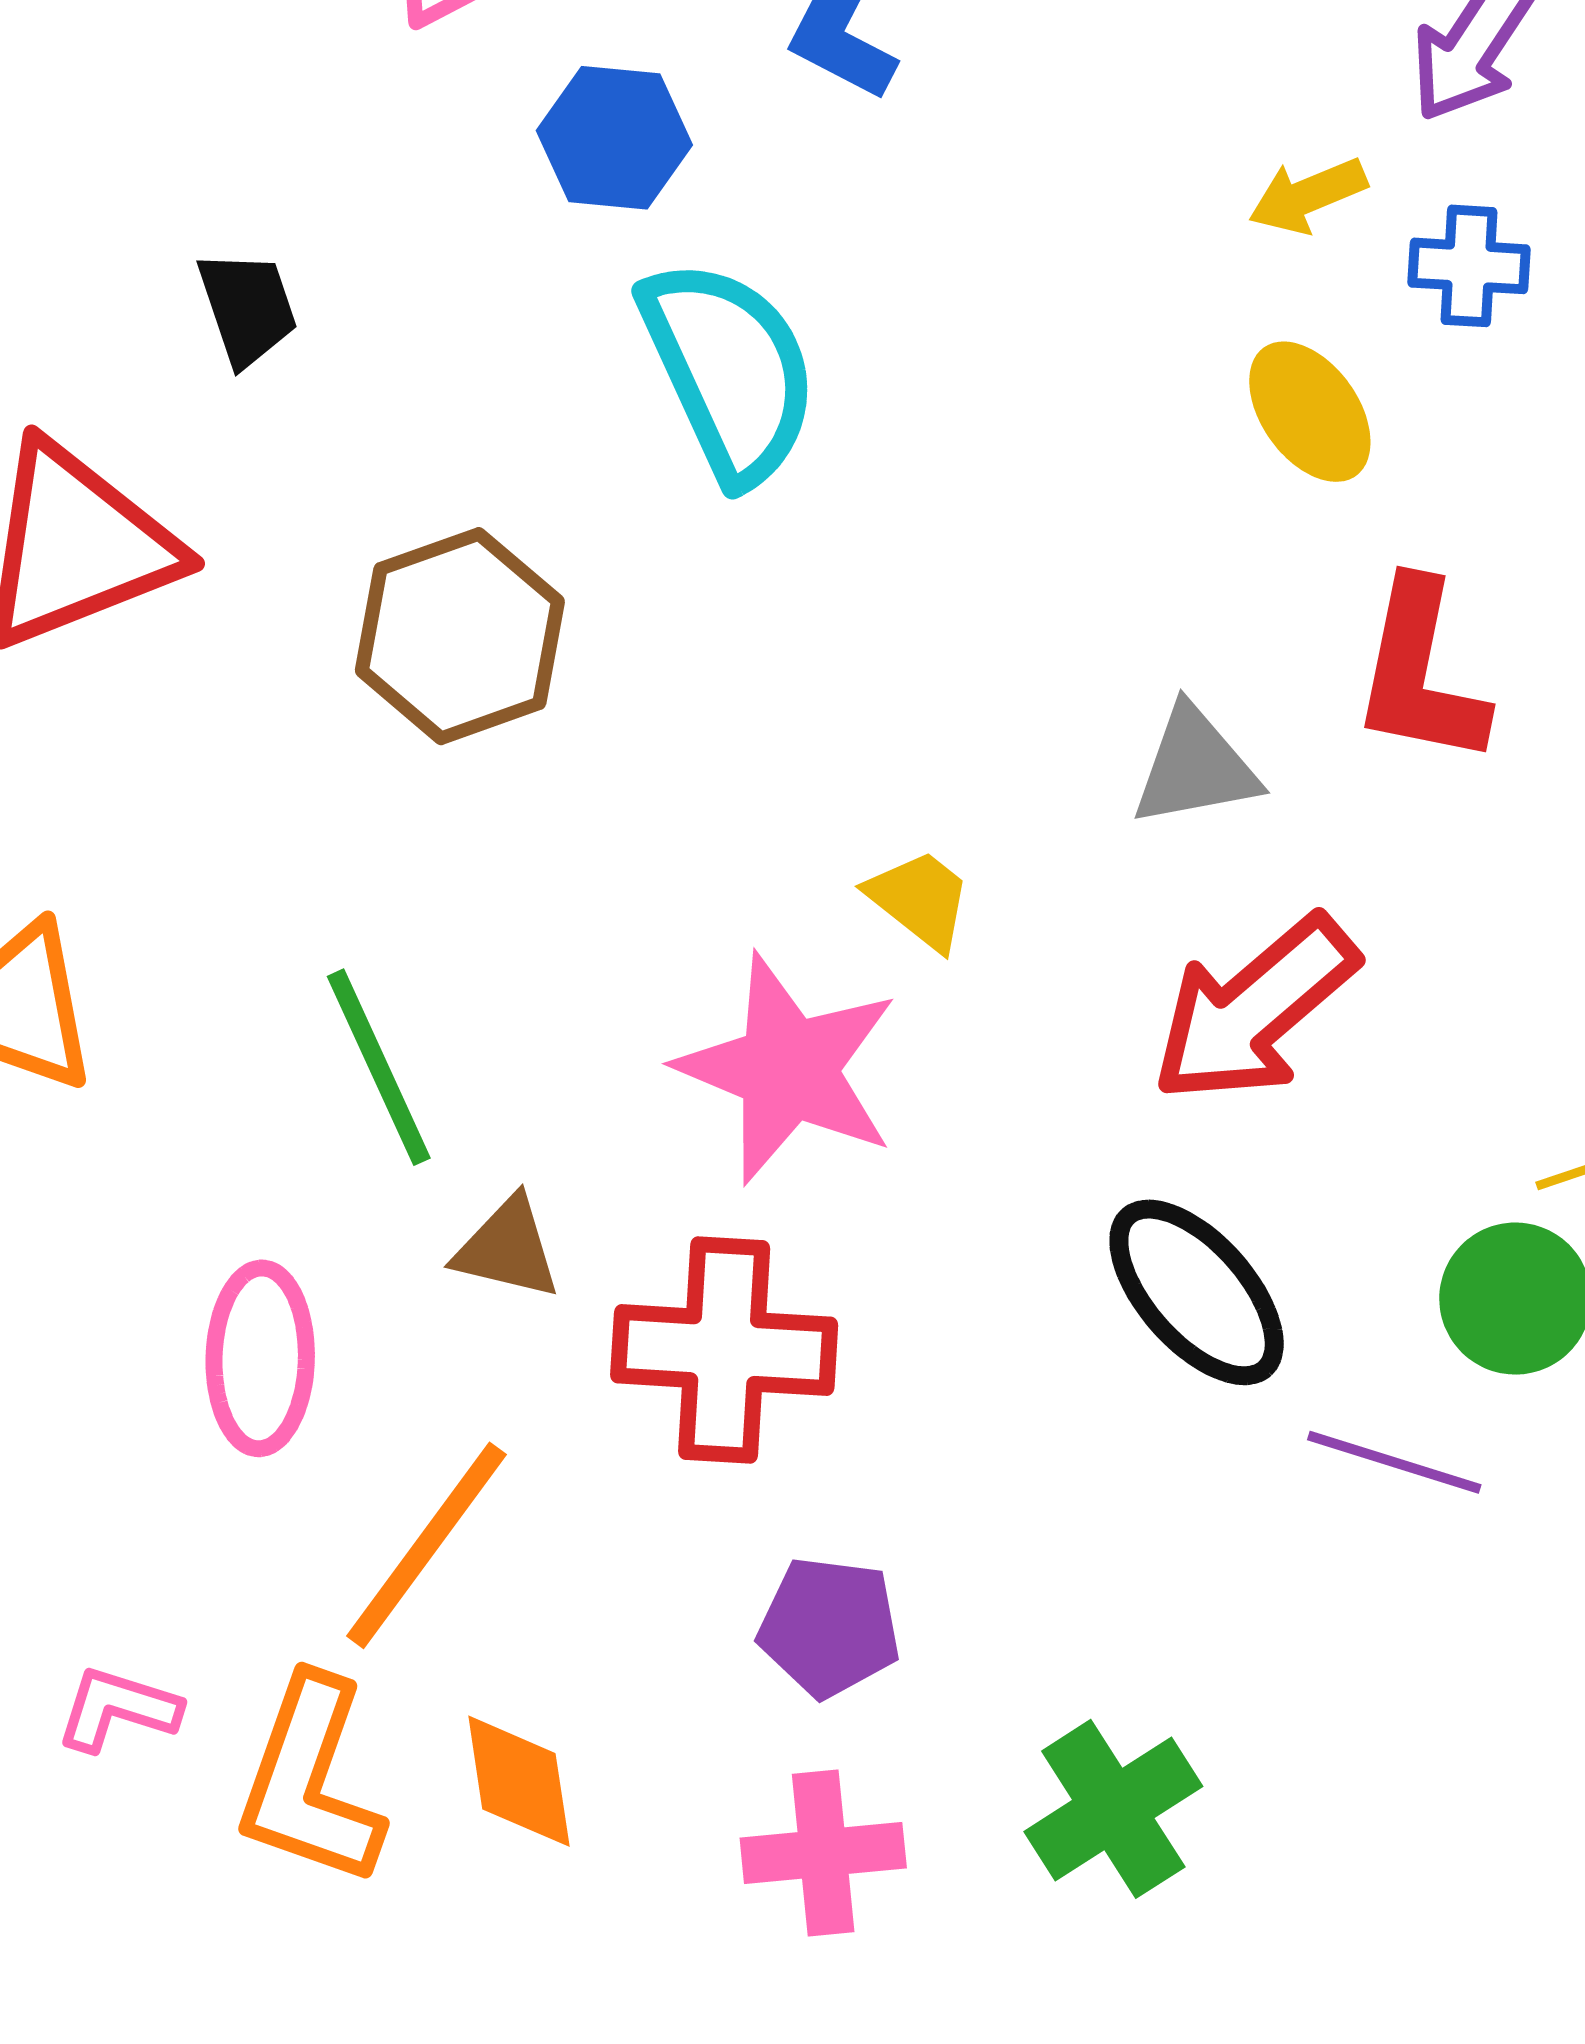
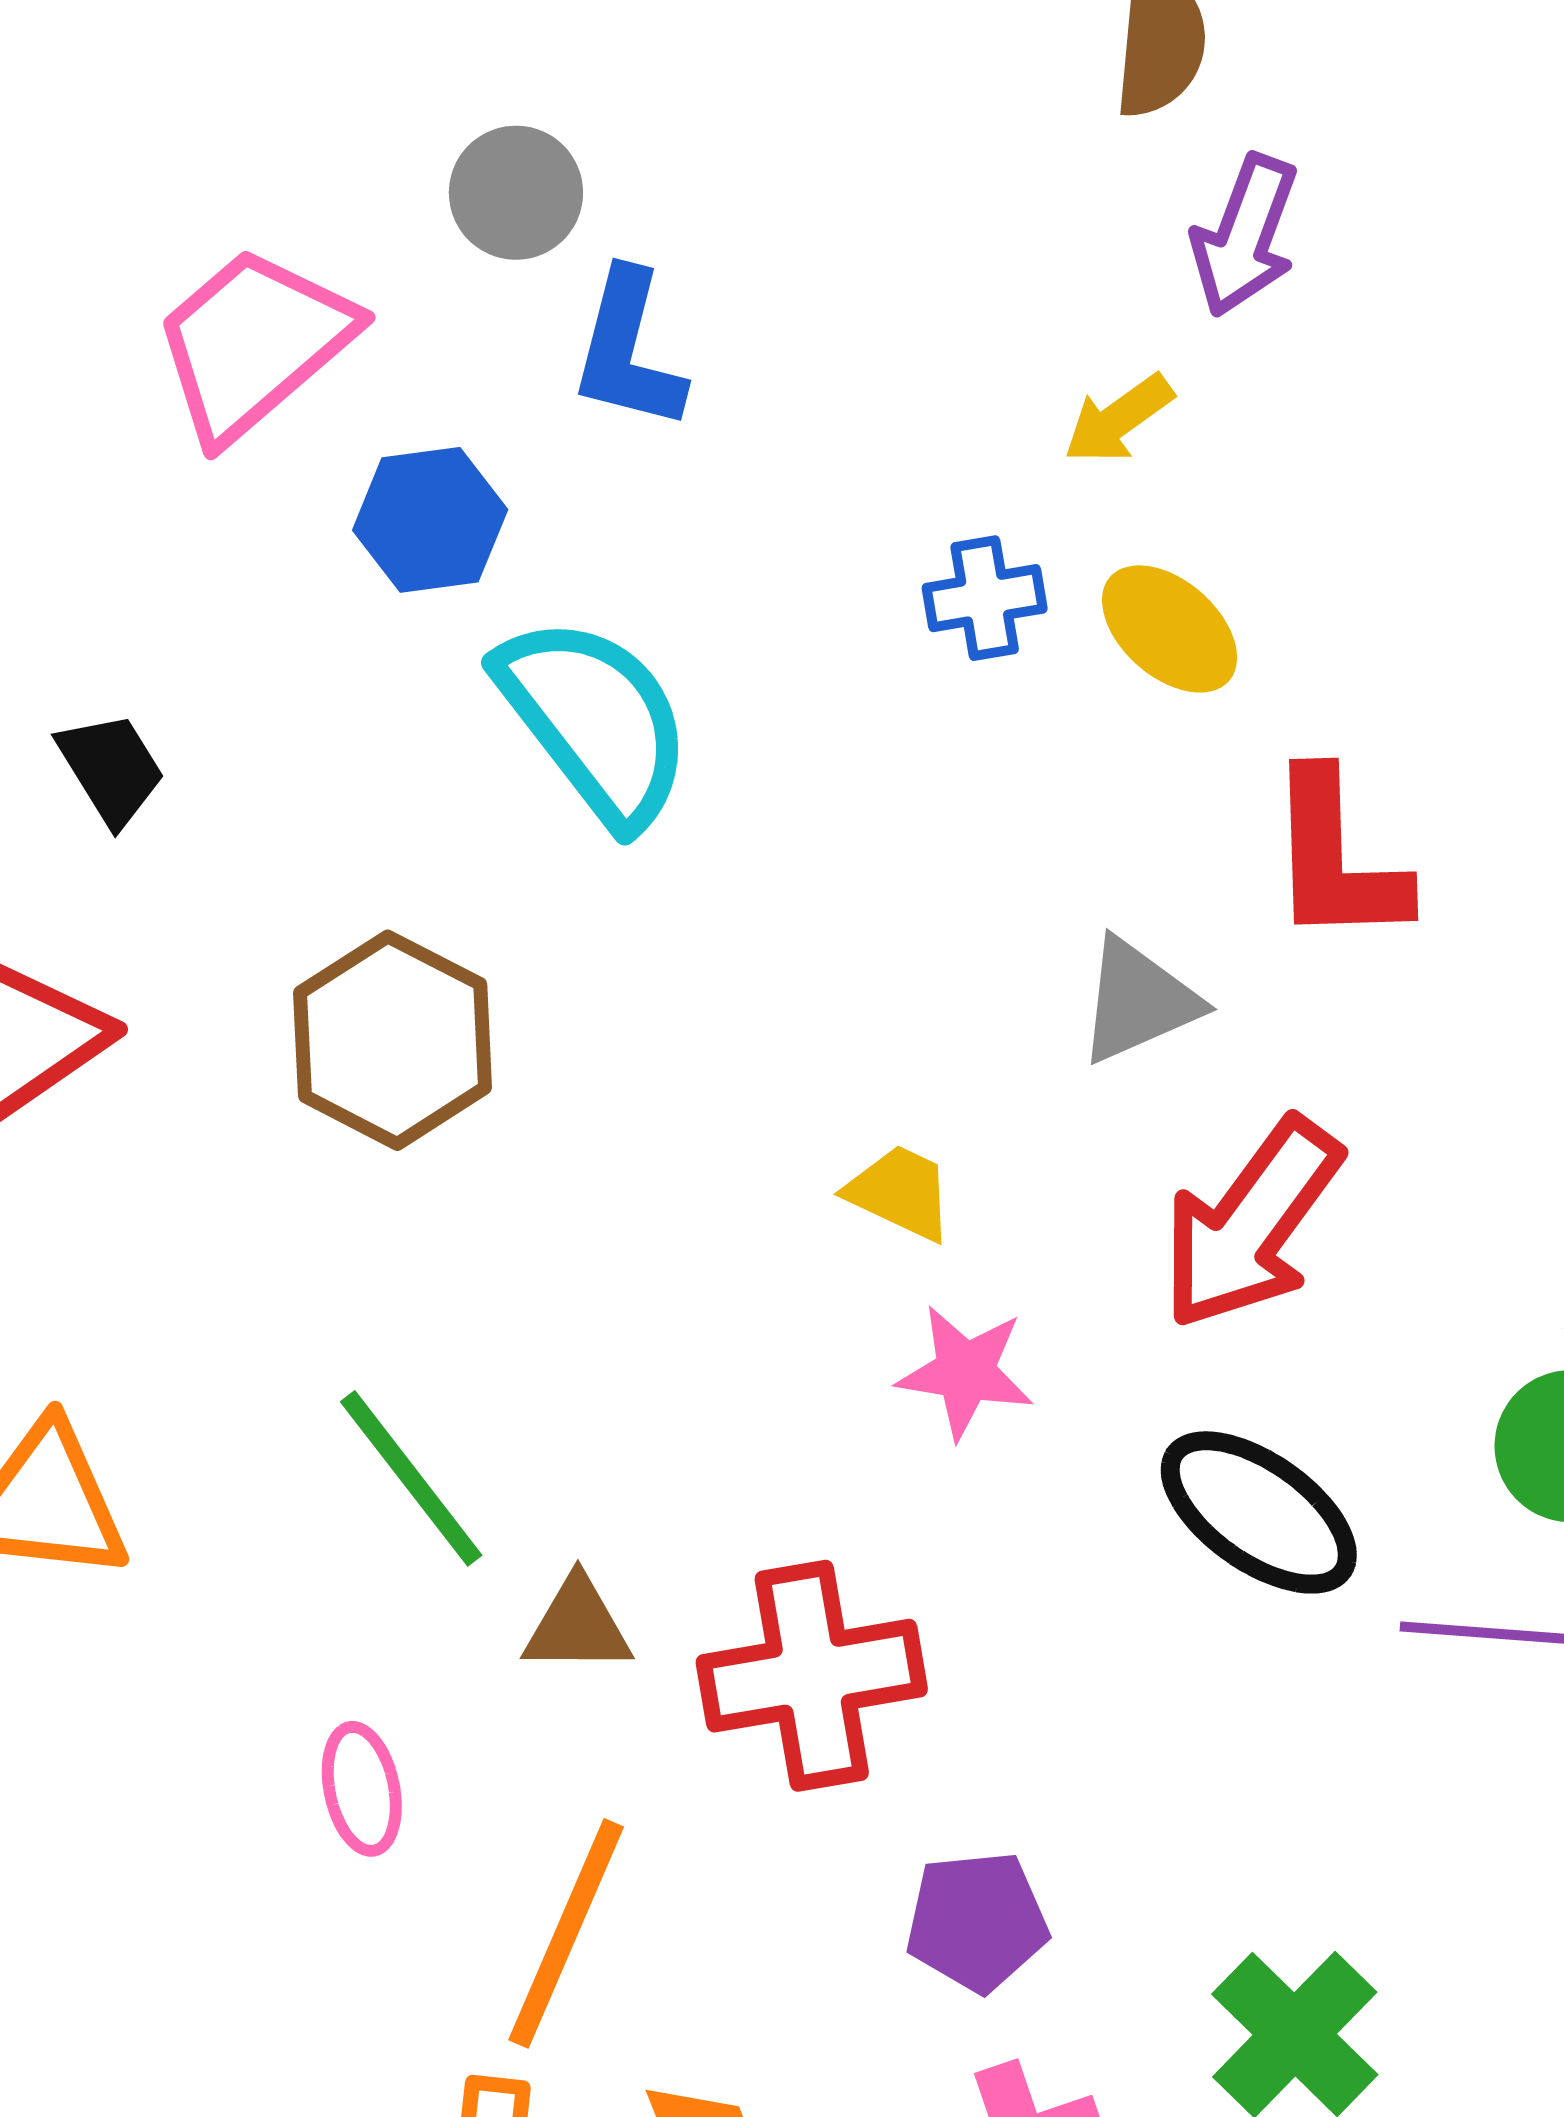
blue cross: (1469, 266) -> (985, 598), moved
pink star: (788, 1069) -> (965, 1372), moved, size x0.6
pink ellipse: (260, 1358) -> (362, 1789), size x0.7

